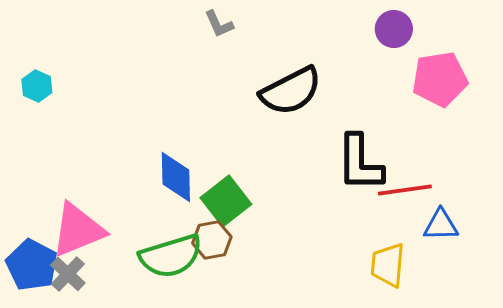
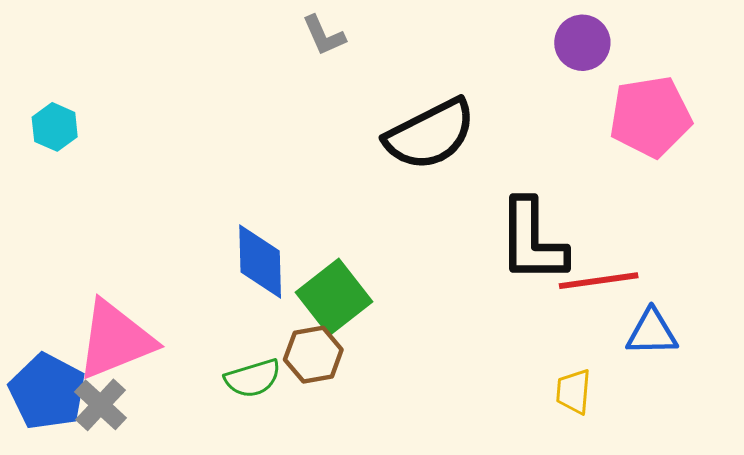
green semicircle: (171, 256) -> (253, 378), size x0.6
yellow trapezoid: (388, 265) -> (574, 392), size x0.7

